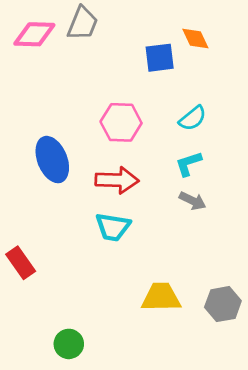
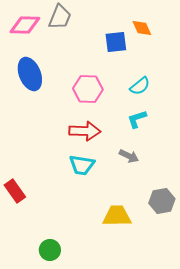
blue ellipse: (52, 160) -> (30, 74), moved
gray arrow: (193, 201) -> (129, 156), moved
gray hexagon: (223, 304) -> (162, 201), moved

